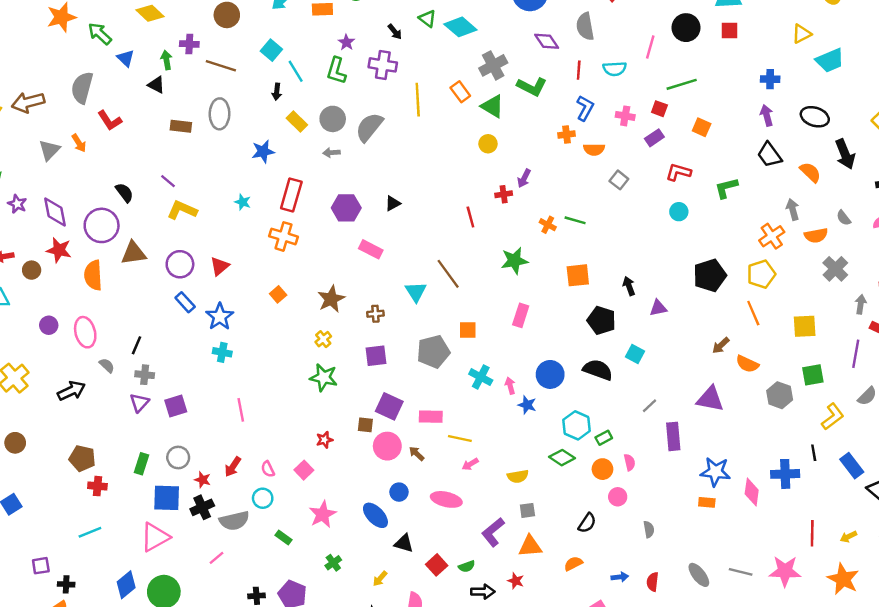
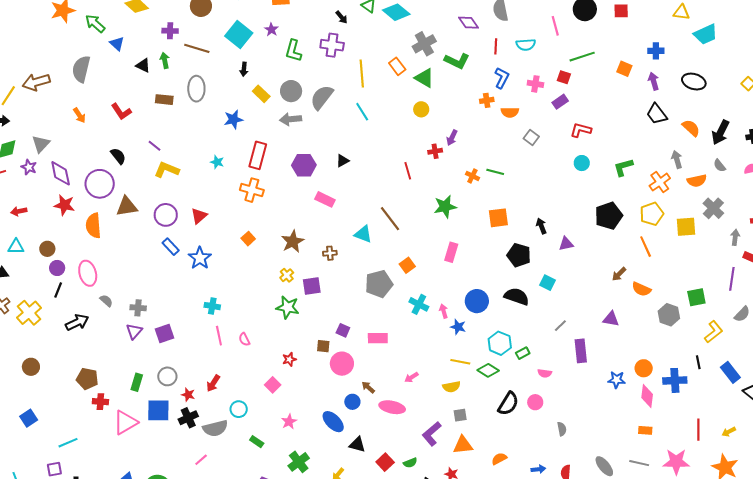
yellow triangle: (802, 34) -> (682, 12), turned 36
purple star: (346, 42) -> (271, 30), moved
pink line: (650, 47) -> (555, 26), turned -30
cyan square: (271, 50) -> (239, 35), size x1.5
green arrow: (166, 60) -> (165, 60), moved
cyan line: (296, 71) -> (362, 112), moved
red L-shape: (110, 121) -> (121, 112), moved
orange square: (702, 127) -> (624, 69), moved
gray triangle: (49, 150) -> (41, 144), moved
gray arrow: (331, 153) -> (291, 119), size x1.5
black arrow: (845, 154) -> (721, 132), moved, turned 50
green L-shape: (726, 188) -> (623, 167), moved
brown circle: (32, 270) -> (47, 249), moved
cyan triangle: (416, 292) -> (363, 234), turned -36
yellow square: (805, 326) -> (686, 227), moved
orange square: (468, 330) -> (407, 265), turned -35
black line: (137, 345) -> (58, 290), moved
cyan cross: (222, 352) -> (212, 306), moved
purple square: (376, 356) -> (312, 286), moved
purple triangle: (710, 399) -> (611, 319), size x0.7
purple square: (389, 406) -> (343, 330), size x0.6
yellow line: (460, 438) -> (460, 362), moved
brown arrow: (417, 454) -> (368, 387), moved
pink semicircle: (630, 462) -> (545, 373), turned 112
pink semicircle: (268, 469) -> (244, 339), moved
orange circle: (602, 469) -> (644, 368), moved
blue star: (715, 472) -> (617, 380), size x0.7
orange rectangle: (707, 502) -> (645, 430), moved
pink star: (323, 514) -> (289, 422), size x0.7
black semicircle: (587, 523) -> (508, 404), moved, size x1.4
cyan line: (90, 532) -> (68, 443), moved
pink triangle: (155, 537) -> (125, 422), moved
green cross: (333, 563) -> (299, 462), size x1.5

